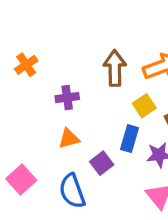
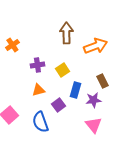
brown arrow: (115, 68) -> (66, 33), moved
yellow square: (144, 106) -> (62, 70), moved

